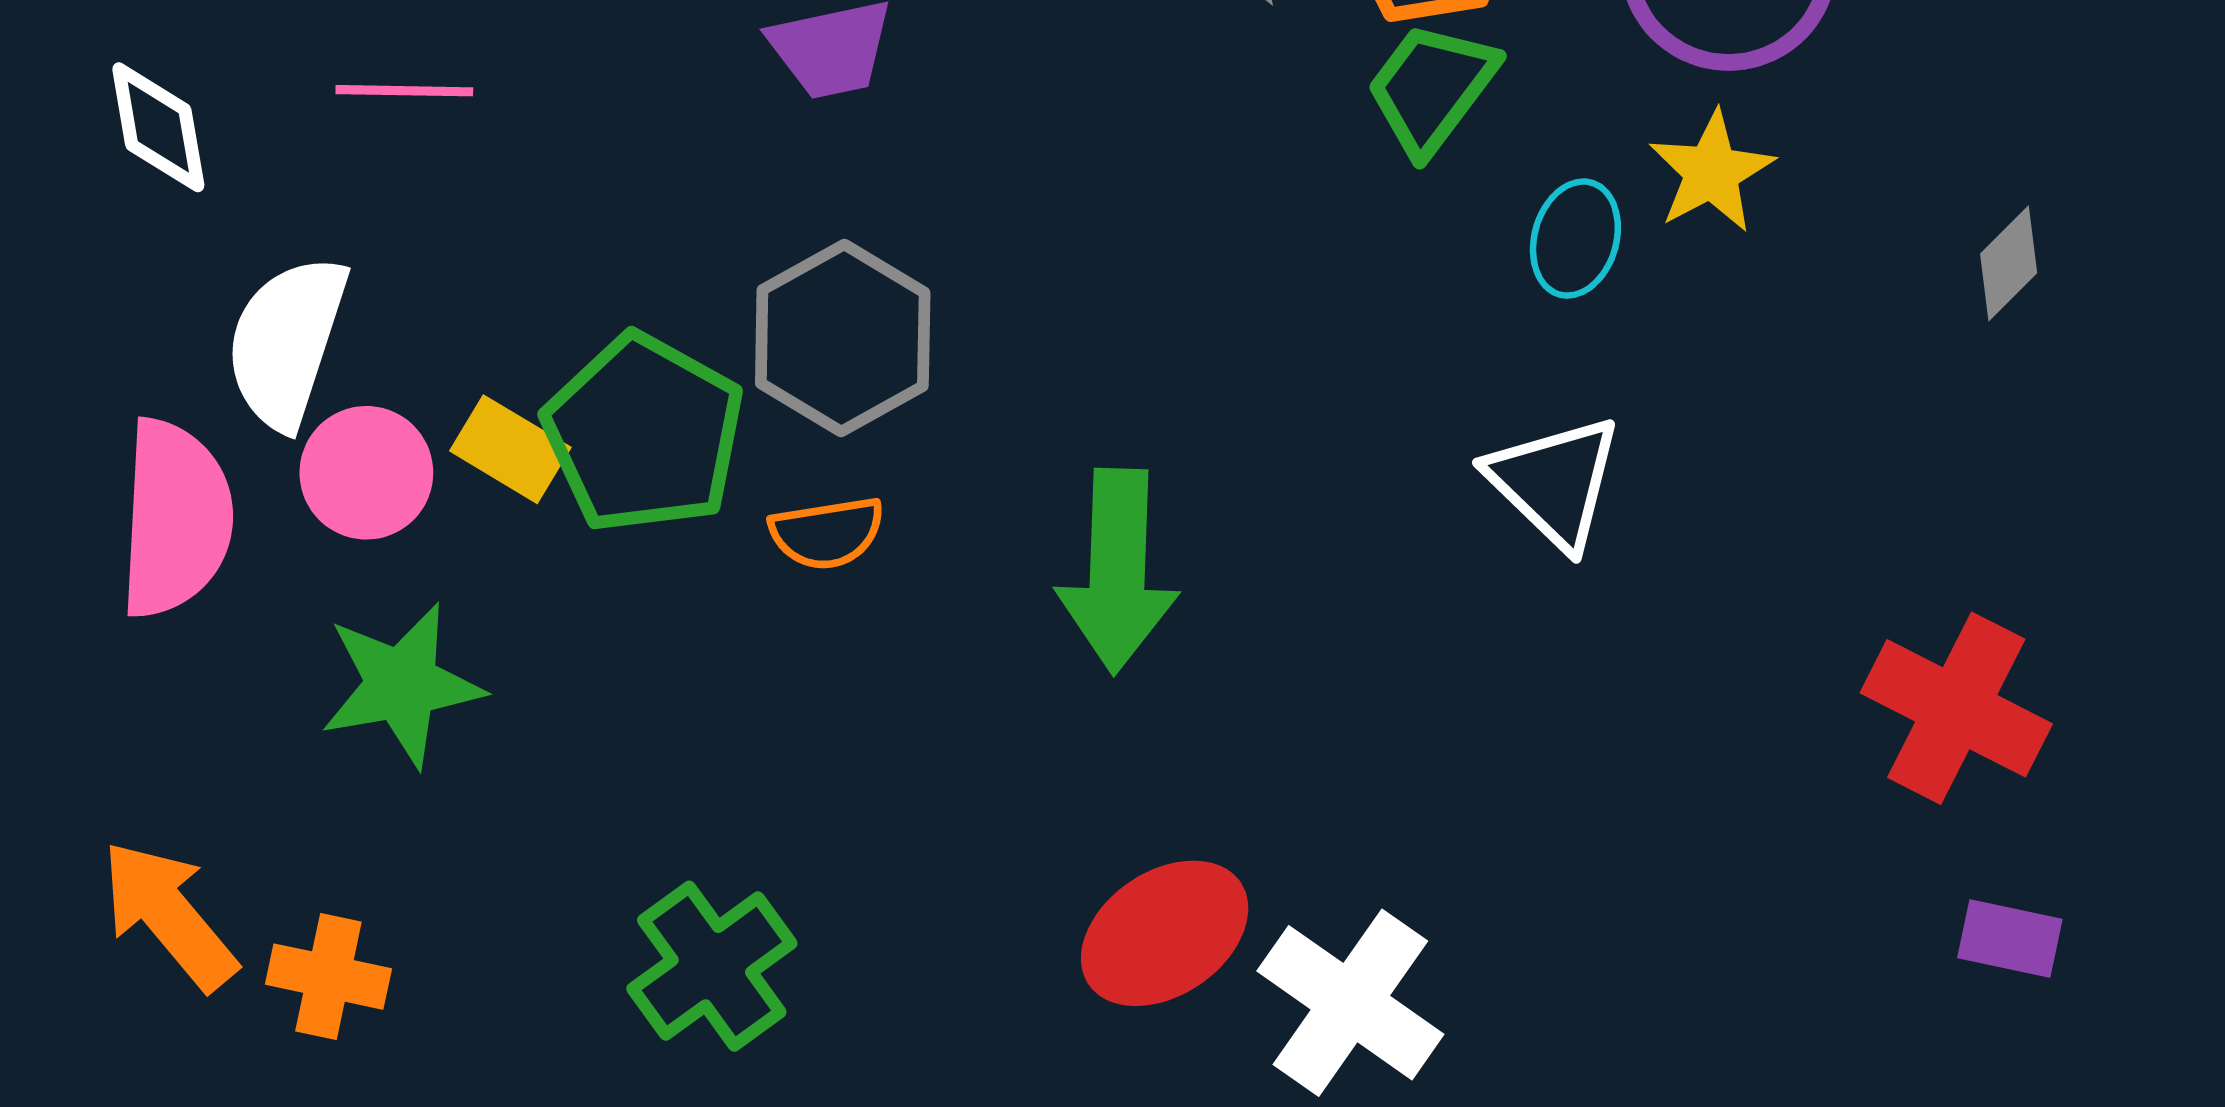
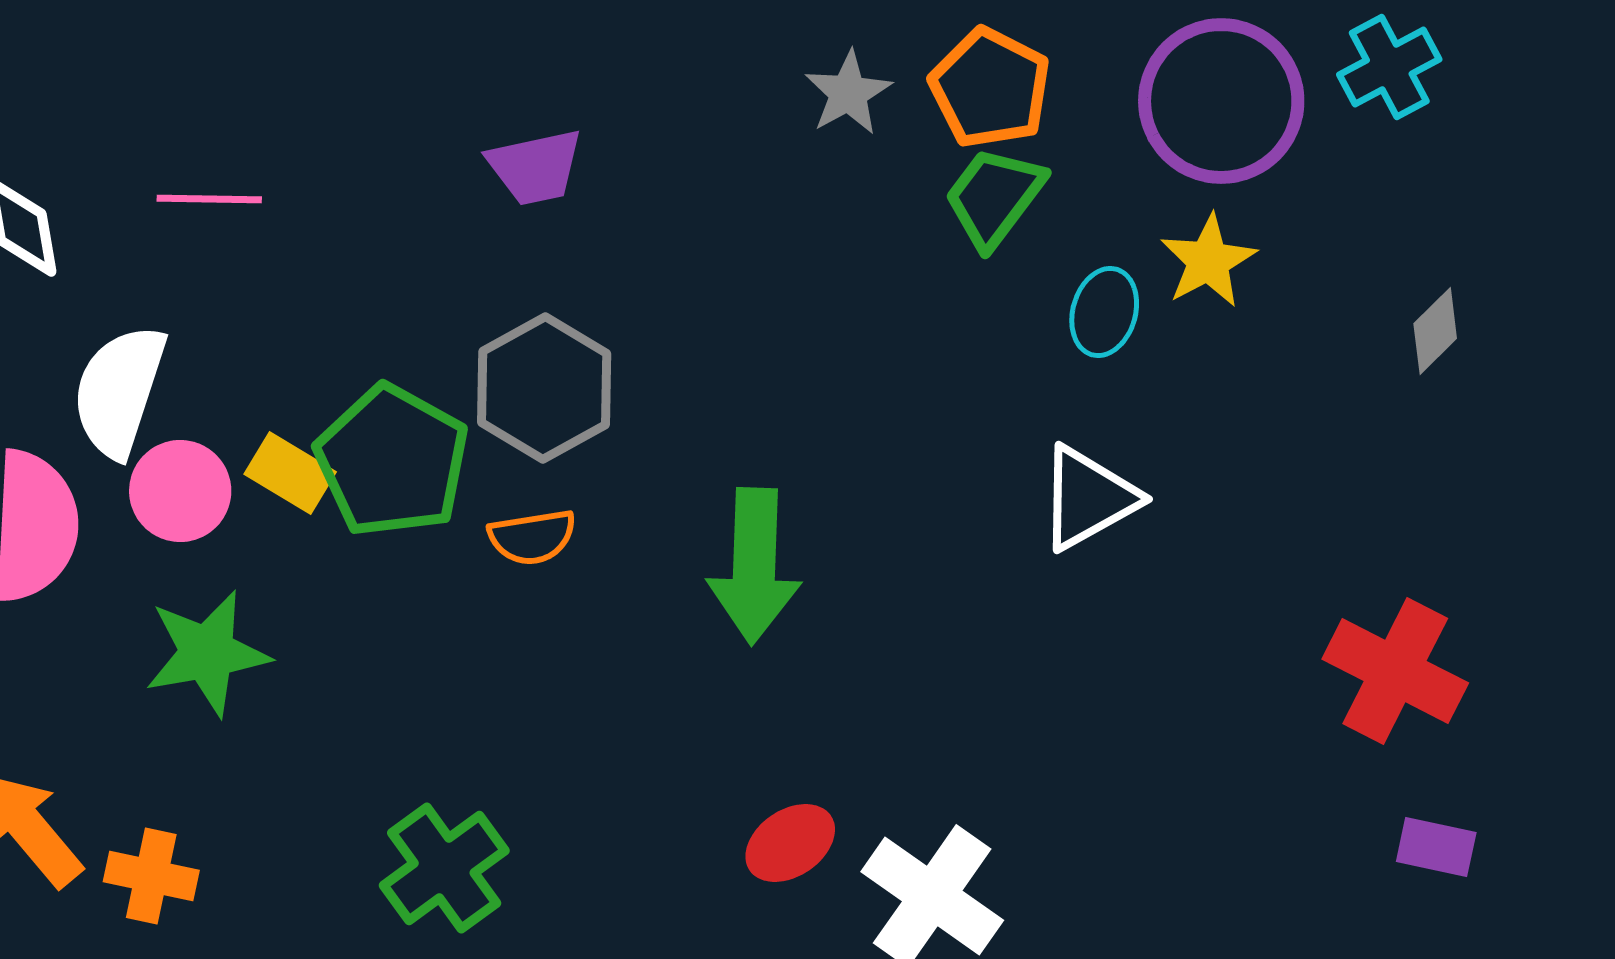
white triangle: (1554, 482) -> (1088, 498), turned 47
red ellipse: (1165, 933) -> (790, 843), size x0.7

